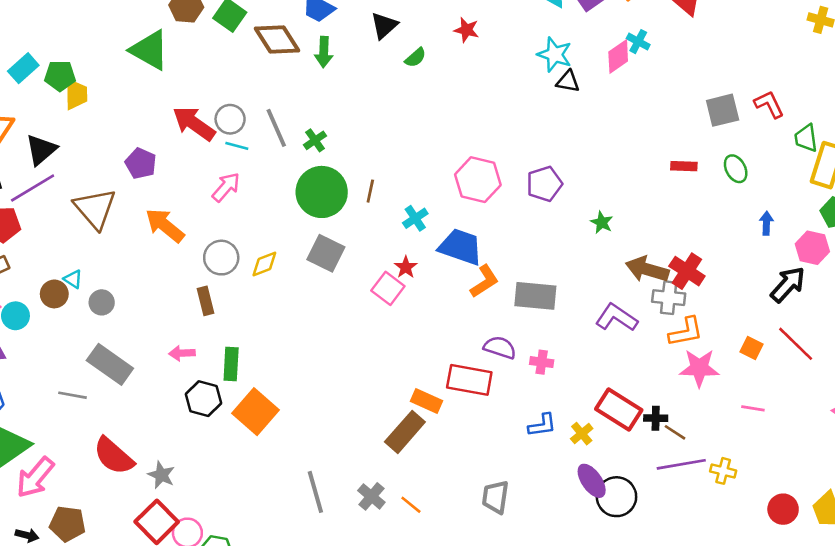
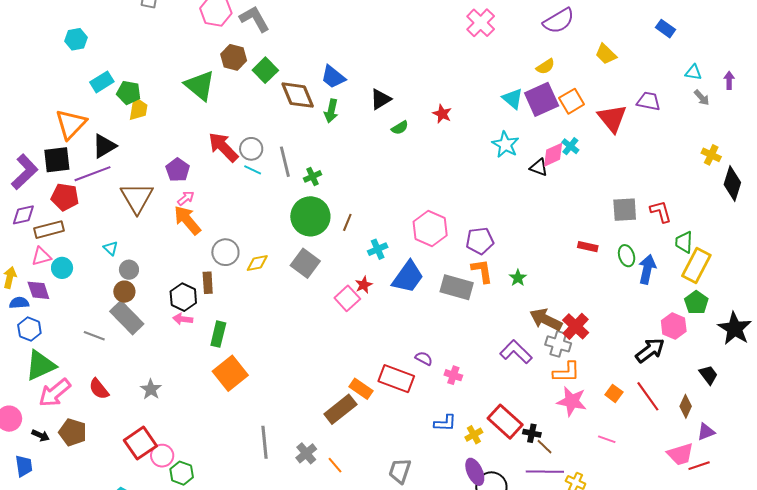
black triangle: (568, 81) -> (539, 167), moved
pink arrow: (226, 187) -> (186, 198), moved, size x0.7
blue arrow: (766, 223) -> (647, 269), moved, size x1.6
blue trapezoid: (461, 247) -> (408, 277), turned 96
orange L-shape: (484, 281) -> (482, 271), moved, turned -76
brown circle: (54, 294) -> (124, 292), moved
gray rectangle: (535, 296) -> (457, 287), moved
purple semicircle: (500, 347) -> (424, 358), size x0.7
black hexagon: (203, 399) -> (183, 297), moved
red semicircle: (114, 456) -> (99, 389), moved, size x0.7
gray star: (161, 475) -> (151, 389), moved

